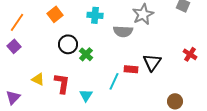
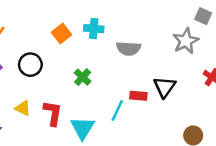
orange square: (55, 14) -> (61, 34), moved
gray star: (143, 14) -> (186, 41), moved
black circle: (68, 44) -> (30, 65), moved
cyan triangle: (86, 95) -> (83, 128), size x1.5

